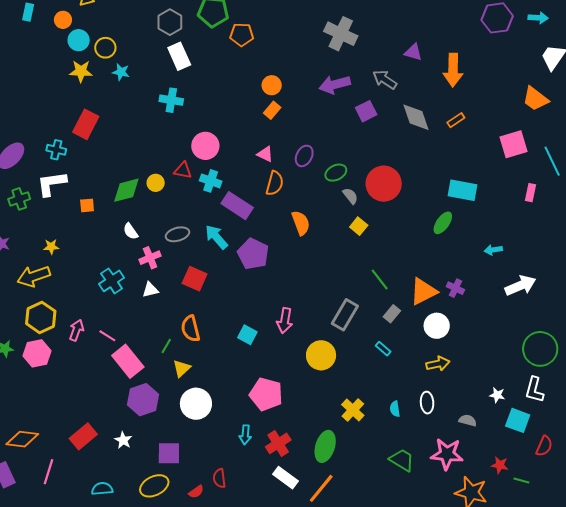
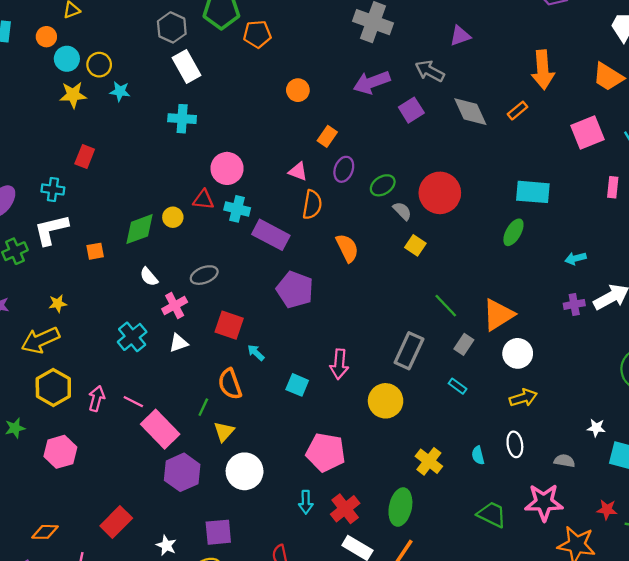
purple triangle: (413, 52) -> (460, 36), turned -30
orange arrow: (453, 70) -> (543, 70), moved
orange rectangle: (272, 110) -> (327, 136), moved
red rectangle: (86, 124) -> (85, 156), size x0.7
cyan arrow: (216, 237) -> (256, 353), moved, size x0.6
purple cross: (455, 288) -> (574, 304), moved, turned -30
pink hexagon: (37, 353) -> (60, 452), moved
orange diamond: (22, 439) -> (45, 532), size x0.7
white star: (123, 440) -> (166, 545), moved

